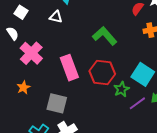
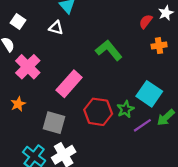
pink rectangle: (69, 68) -> (69, 84), turned 60
red hexagon: (102, 72) -> (98, 112), moved

